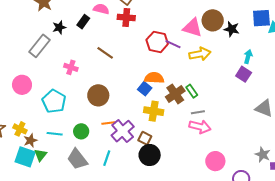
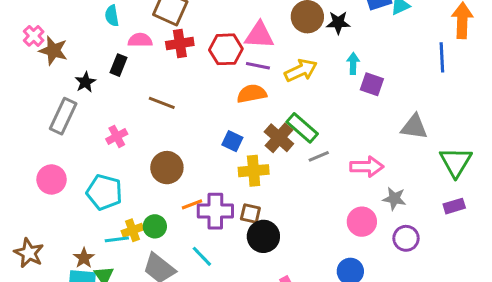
pink triangle: (192, 28) -> (259, 35), moved
red hexagon: (157, 42) -> (226, 49), moved
cyan arrow: (248, 57) -> (353, 63), moved
pink cross: (71, 67) -> (117, 136), turned -32
orange semicircle: (154, 78) -> (252, 94), moved
green rectangle: (192, 91) -> (302, 128), size x1.5
pink arrow: (200, 127) -> (367, 167), moved
yellow cross: (20, 129) -> (133, 230), moved, turned -32
purple cross: (123, 131) -> (215, 211), turned -35
gray star: (263, 155) -> (394, 199), moved
cyan line: (107, 158) -> (202, 256), turned -49

